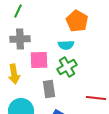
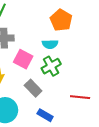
pink square: (39, 60) -> (23, 59), turned 30
gray rectangle: (49, 89) -> (33, 88), turned -36

